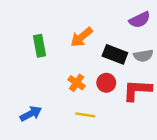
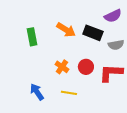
orange arrow: (82, 37) -> (66, 30), turned -108
black rectangle: (115, 54) -> (93, 33), moved
blue arrow: (31, 114) -> (37, 92), moved, turned -96

